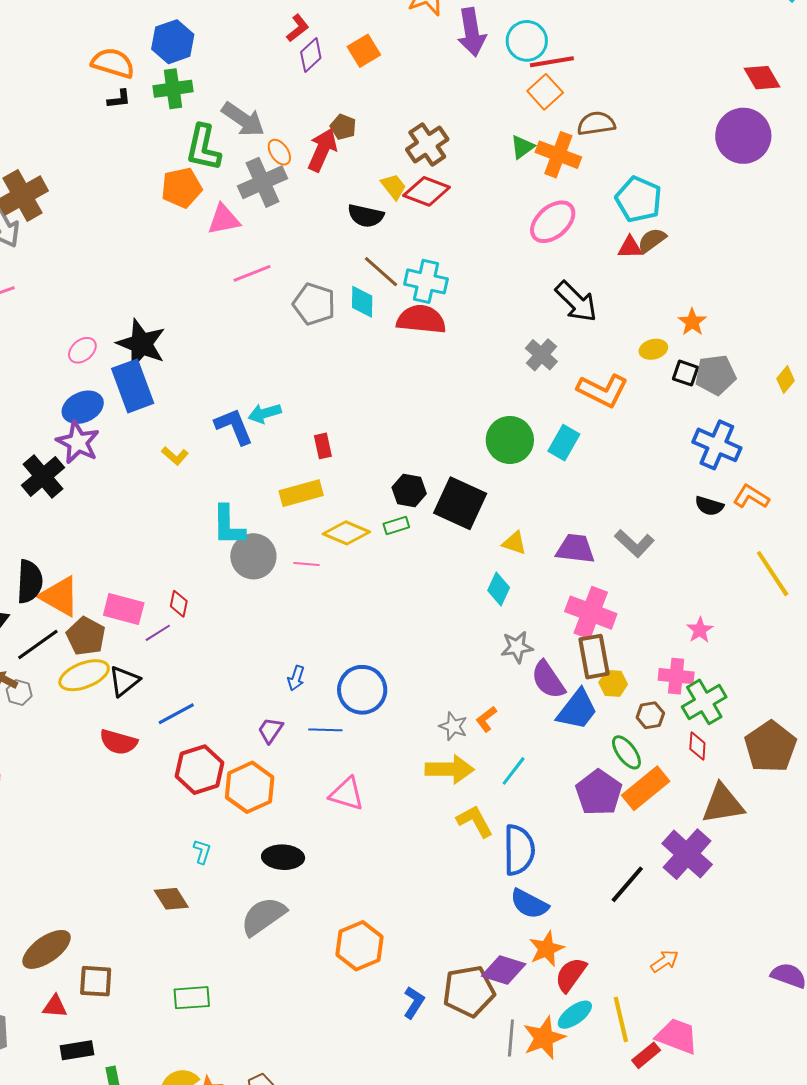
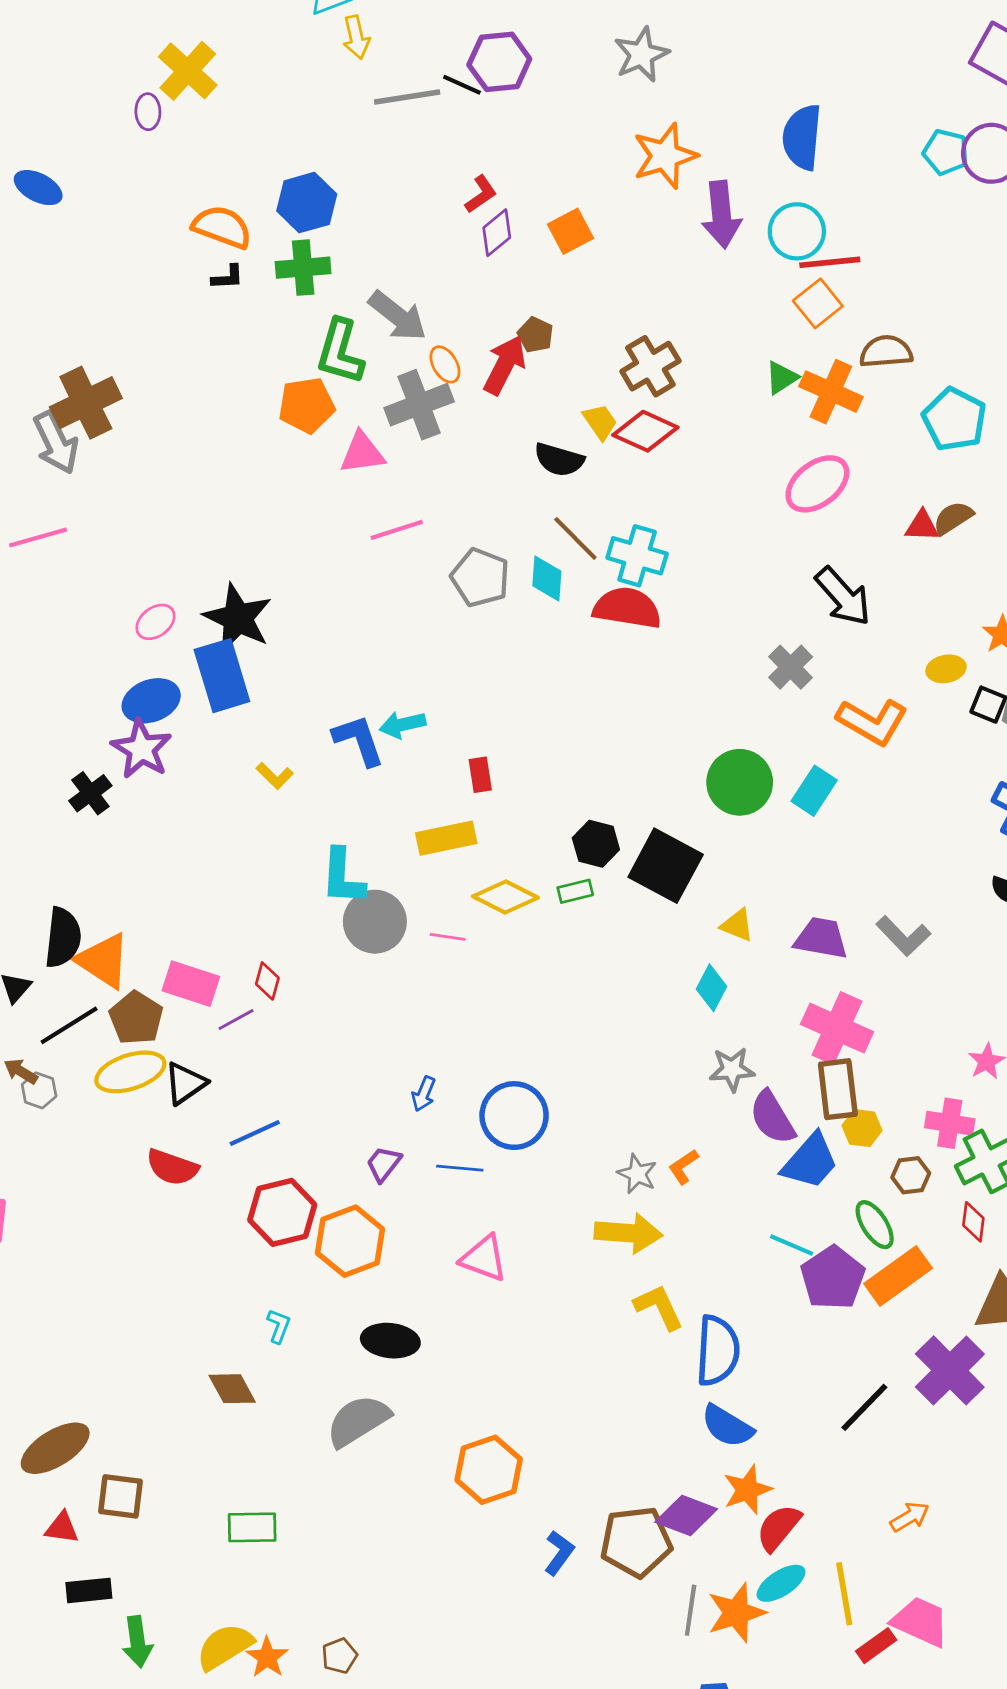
cyan pentagon: (639, 199) -> (954, 419), moved
black cross: (43, 476) -> (90, 793), size x0.7
cyan line: (514, 771) -> (792, 1245), moved, turned 72

